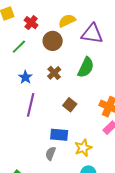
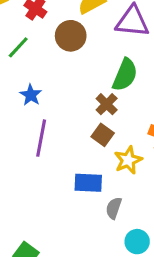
brown cross: (54, 73) -> (107, 104), moved
yellow star: (83, 148) -> (128, 160), moved
gray semicircle: (51, 153) -> (114, 208), moved

